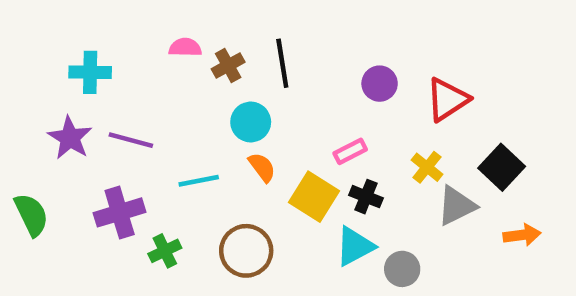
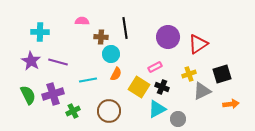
brown cross: (228, 65) -> (101, 37), moved, turned 32
purple circle: (380, 84) -> (168, 37), size x1.5
orange semicircle: (262, 167) -> (116, 74), turned 64
yellow cross: (427, 167) -> (189, 74), turned 32
black square: (502, 167) -> (222, 74), turned 30
green semicircle: (31, 215) -> (28, 95), moved

